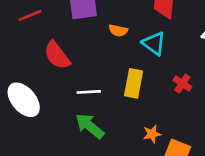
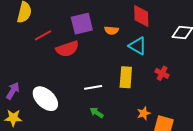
orange semicircle: (118, 31) -> (111, 30), moved
red semicircle: (57, 55) -> (67, 49), moved, turned -65
green arrow: (90, 126) -> (97, 113), size x0.6

